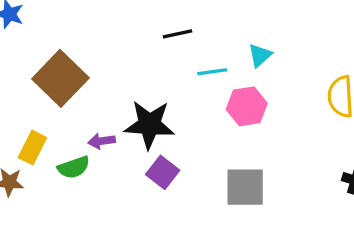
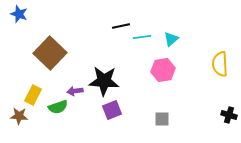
cyan line: (212, 72) -> (142, 37), moved
purple square: (163, 172) -> (112, 110), turned 30
gray square: (245, 187) -> (162, 119), size x0.6

